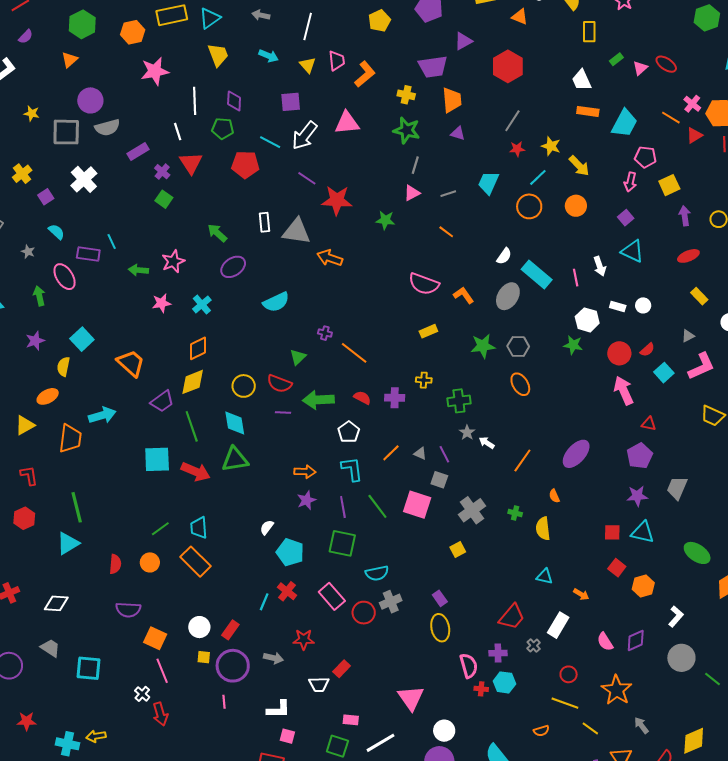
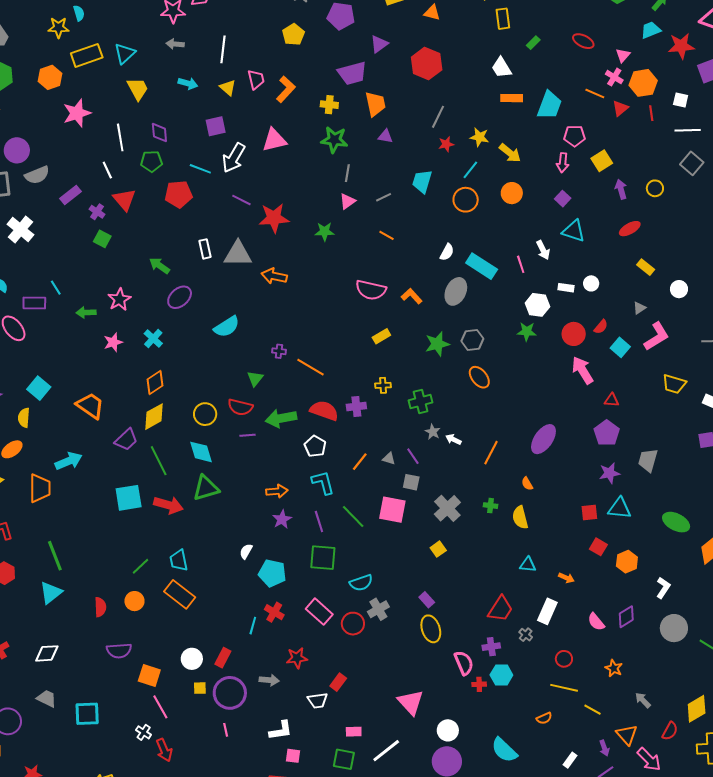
pink triangle: (640, 68) -> (623, 55), moved
red semicircle: (362, 398) -> (324, 411), size x1.6
orange star: (617, 690) -> (614, 668), size x0.6

